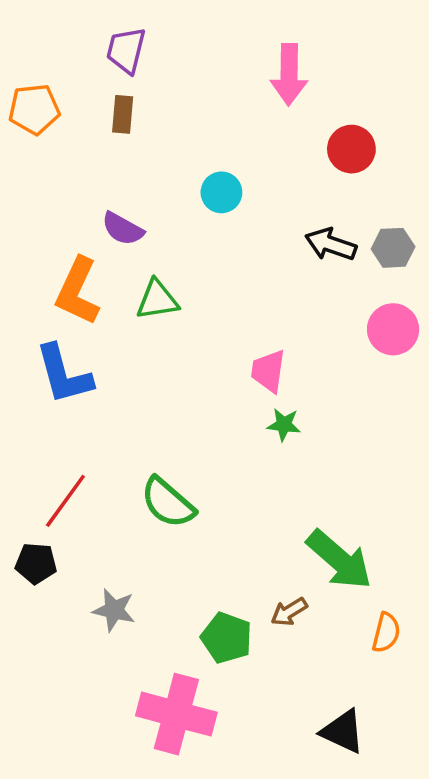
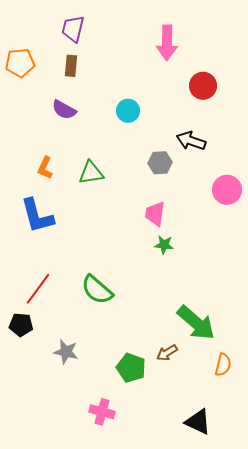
purple semicircle: (123, 229) -> (64, 110), moved
gray hexagon: (393, 248) -> (160, 163), moved
orange L-shape: (78, 291) -> (45, 168), size x0.6
pink cross: (176, 714) -> (102, 412), size x0.6

